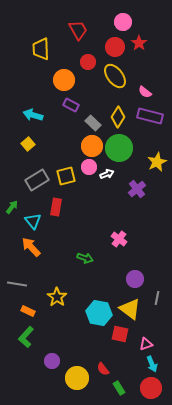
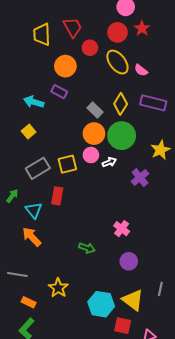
red trapezoid: (78, 30) -> (73, 27), moved
pink semicircle: (145, 92) -> (141, 70), moved
purple rectangle: (71, 105) -> (59, 92), moved
purple circle: (135, 279) -> (129, 261), moved

